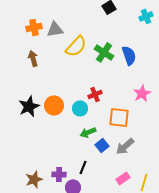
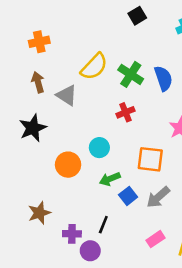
gray triangle: (55, 29) -> (67, 95), moved, turned 42
red cross: (95, 94) -> (125, 112), moved
orange circle: (54, 105) -> (68, 165), moved
black star: (29, 106) -> (33, 128), moved
brown star: (34, 179) -> (39, 213), moved

